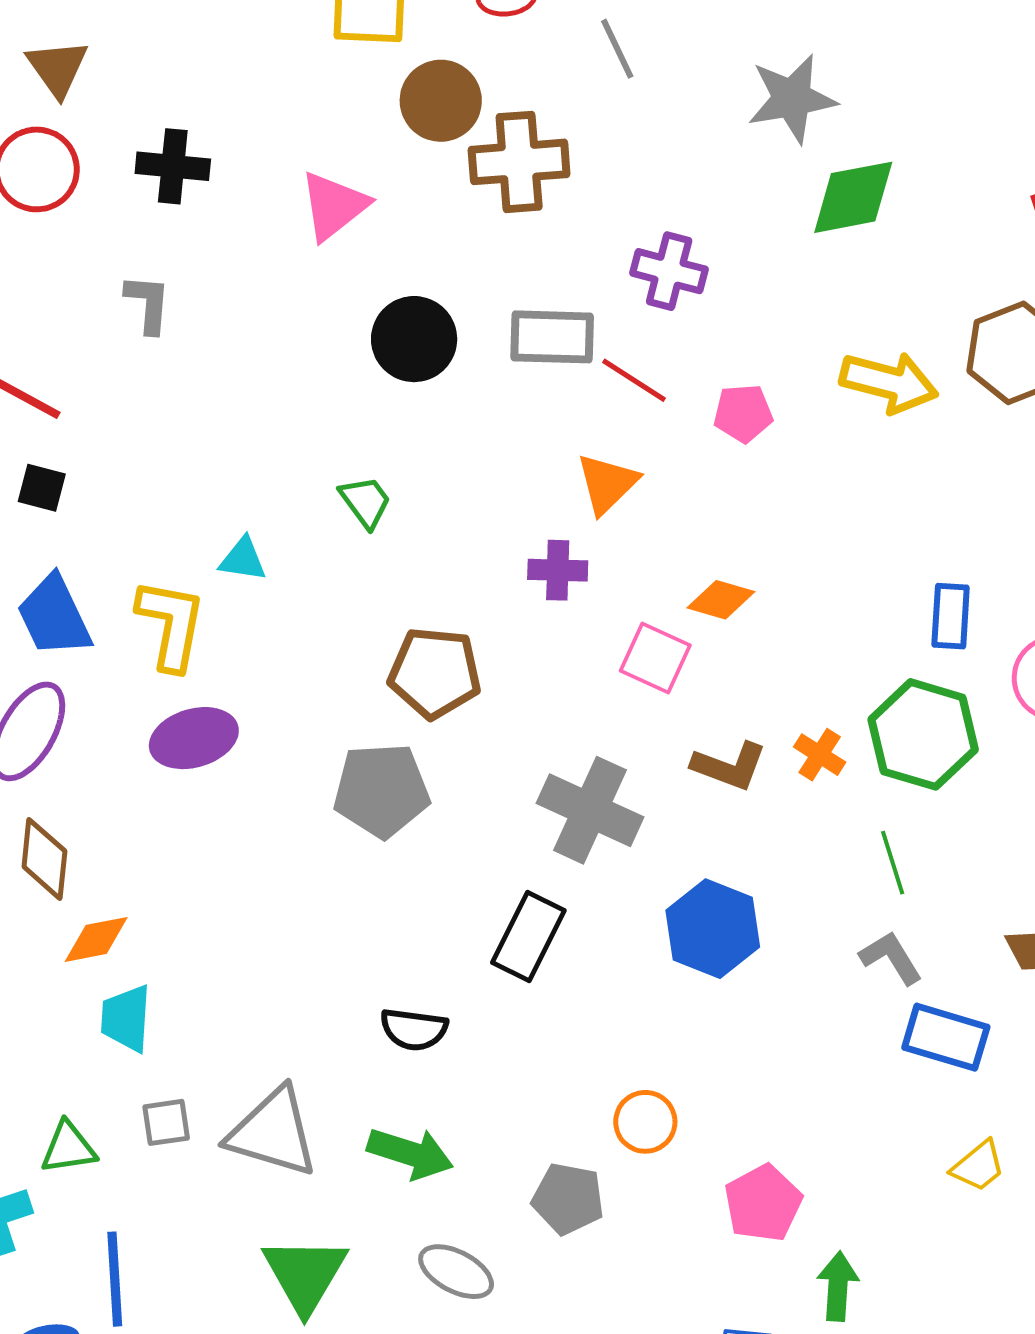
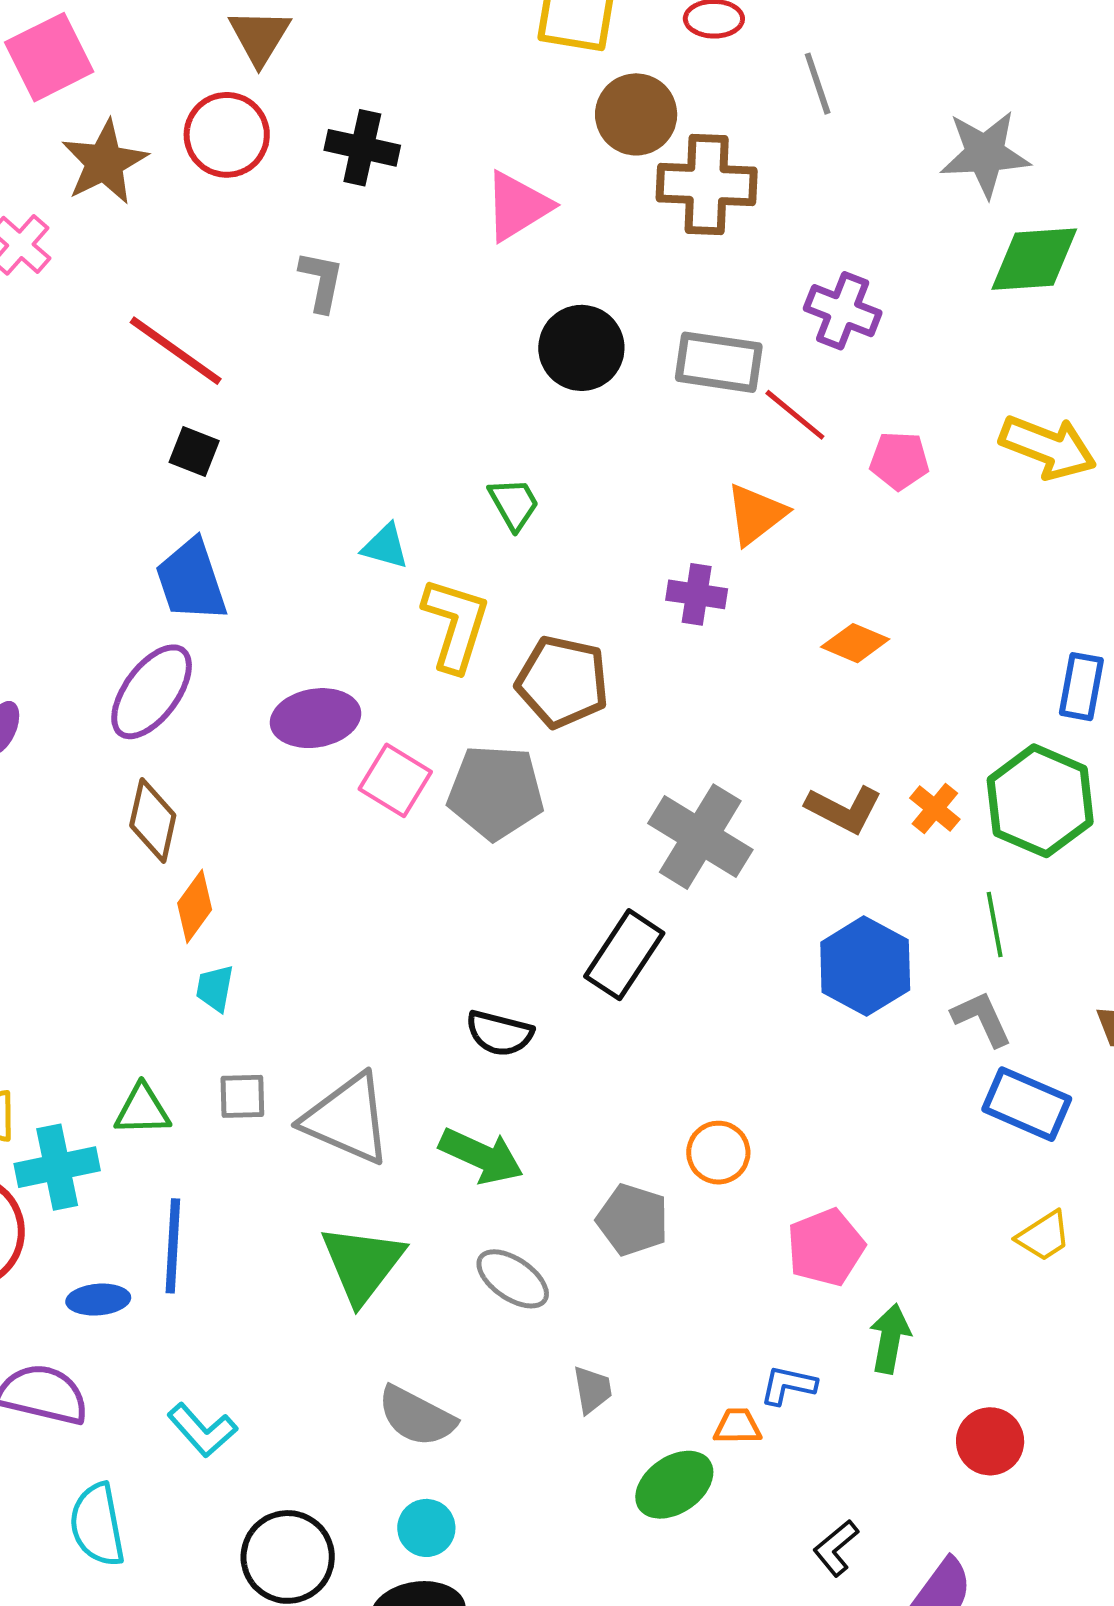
yellow L-shape: (171, 624) -> (456, 625), moved
pink square: (655, 658) -> (395, 780), moved
blue hexagon: (713, 929) -> (865, 966), moved
orange diamond: (96, 939) -> (195, 906), turned -50
cyan trapezoid: (126, 1018) -> (215, 988), size x0.7

